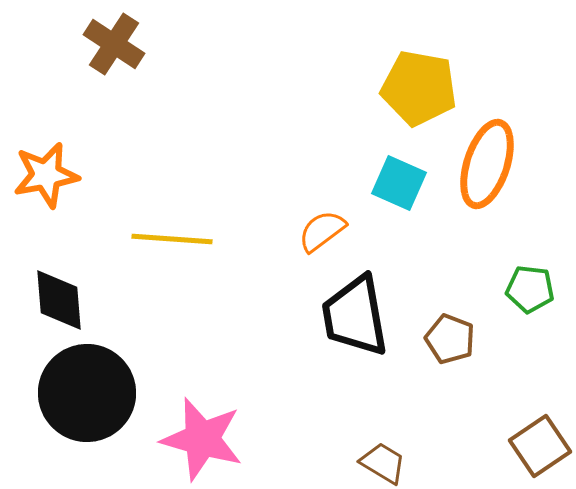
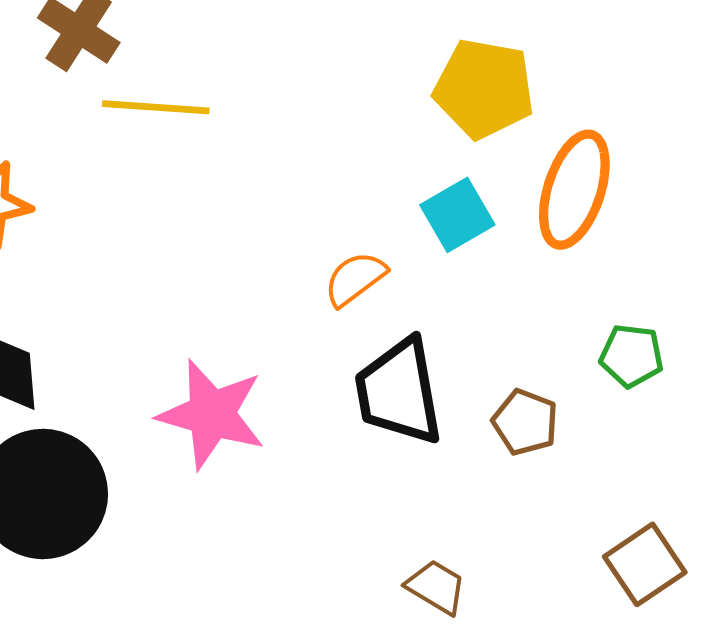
cyan square: (399, 183) -> (457, 215), turned 36
yellow line: (172, 239) -> (156, 107), moved
pink star: (202, 439) -> (212, 414), moved

